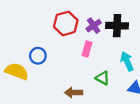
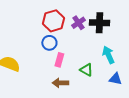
pink rectangle: (87, 49) -> (59, 60), moved
blue circle: (38, 56) -> (49, 43), moved

